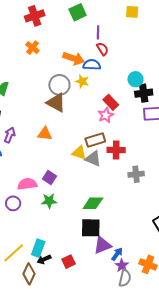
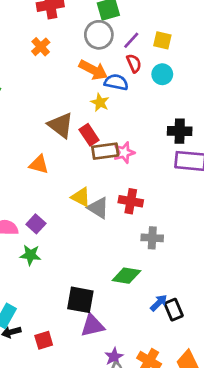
yellow square: (132, 12) -> (162, 40), moved
purple line: (98, 32) -> (131, 40), turned 32
cyan circle: (135, 79) -> (162, 74), moved
gray circle: (59, 85) -> (99, 35), moved
red rectangle: (111, 102) -> (89, 135), moved
brown rectangle: (95, 140) -> (105, 151), moved
green diamond: (93, 203) -> (126, 276), moved
blue arrow: (117, 254) -> (159, 303), moved

